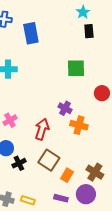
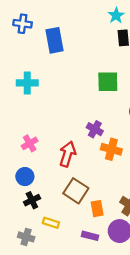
black cross: (19, 163) -> (32, 200), moved
orange rectangle: (67, 175) -> (97, 209), turned -40
yellow rectangle: (28, 200) -> (51, 223), moved

